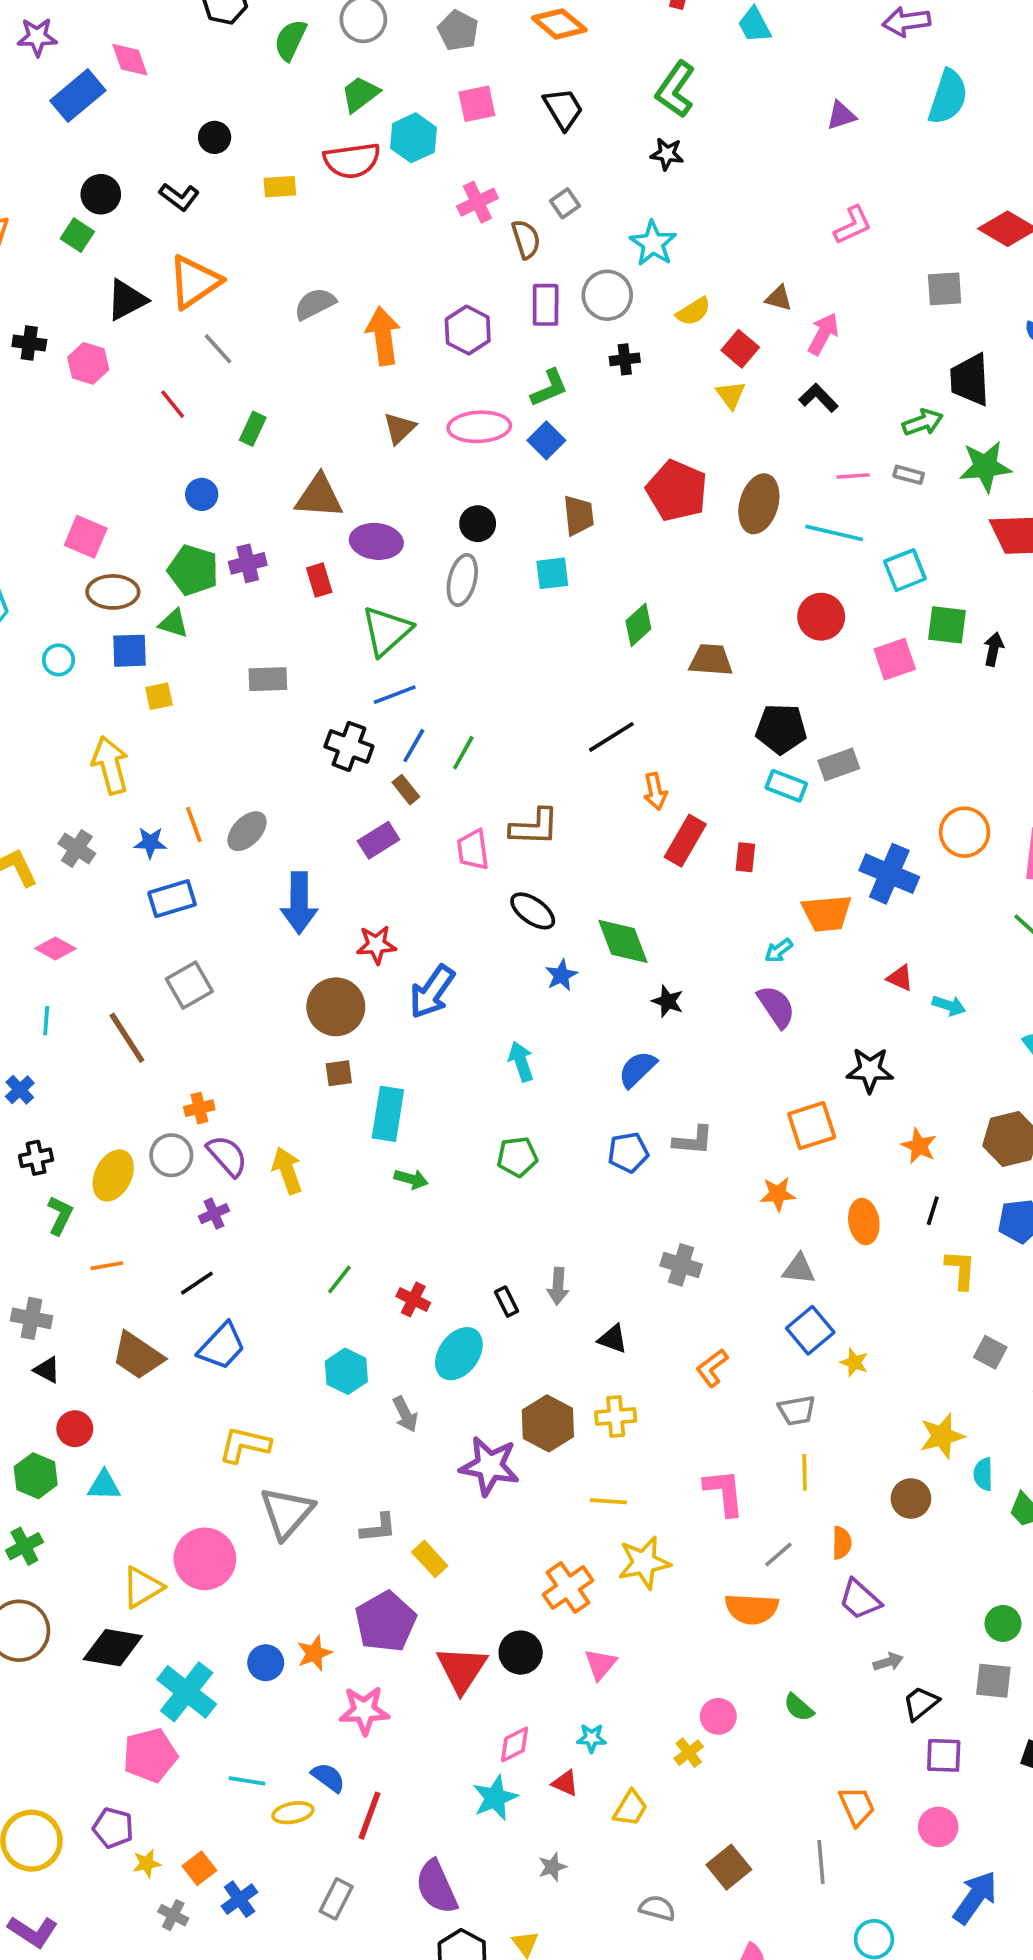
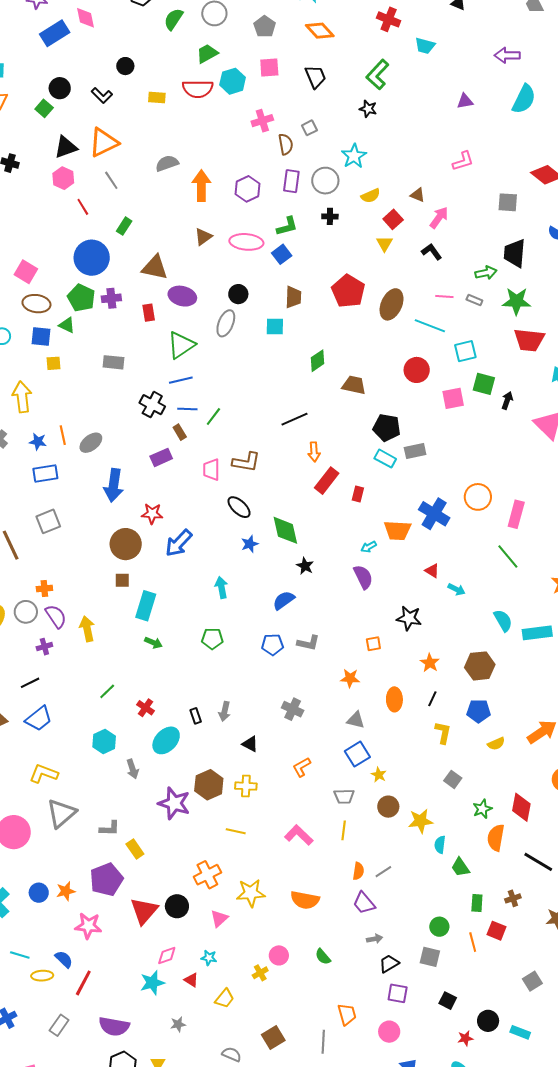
cyan trapezoid: (755, 25) -> (425, 46), turned -55
pink hexagon: (88, 363) -> (63, 178), moved
blue circle: (202, 494) -> (92, 258), size x2.0
blue line: (414, 746) -> (187, 409), turned 54
orange square: (812, 1126) -> (373, 644), size x0.6
pink L-shape: (724, 1492) -> (299, 835), turned -48
brown circle: (911, 1498) -> (388, 807), moved
gray line: (778, 1555) -> (383, 872), moved
yellow star: (644, 1563) -> (251, 893), moved
purple semicircle: (436, 1887) -> (114, 1026), turned -64

